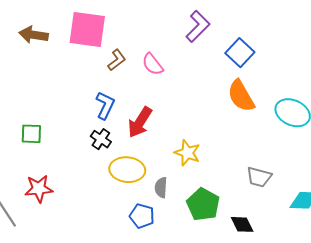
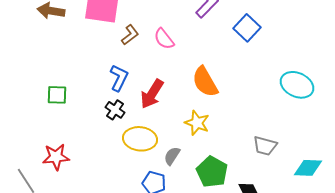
orange semicircle: (241, 96) -> (205, 82), moved
green square: (31, 134) -> (57, 95), moved
gray semicircle: (161, 188) -> (172, 156), turned 30

